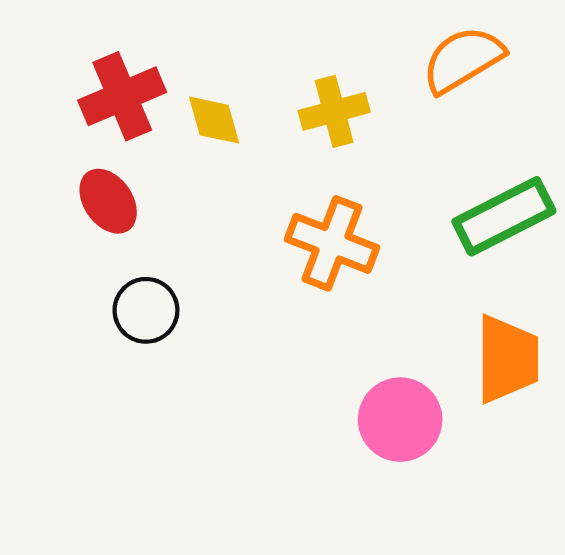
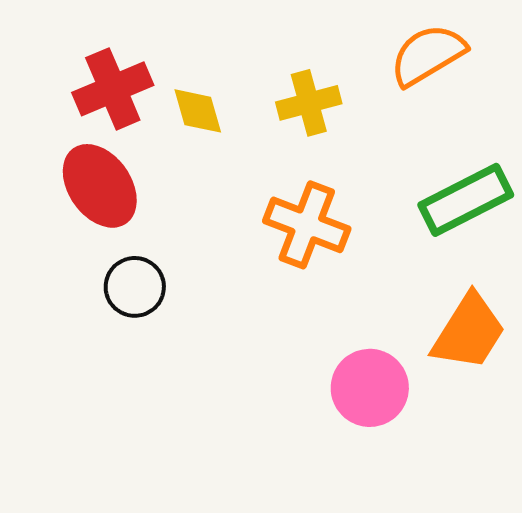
red ellipse: (108, 201) -> (100, 186), size x1.4
orange trapezoid: (507, 359) -> (469, 332), turned 32

